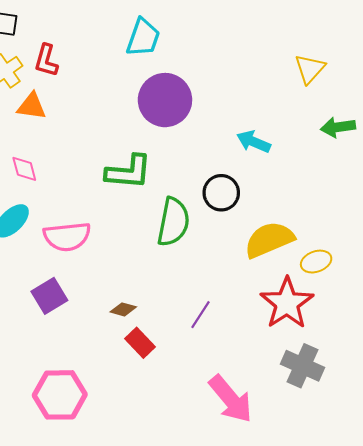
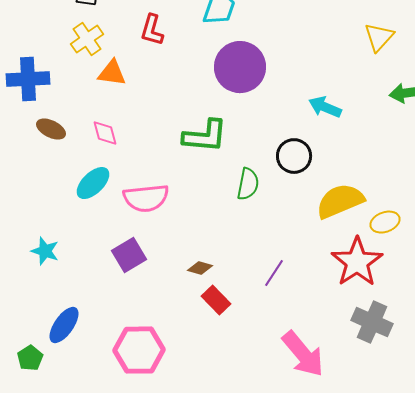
red L-shape: (46, 60) -> (152, 30), moved
green semicircle: (173, 222) -> (248, 184), size x0.7

